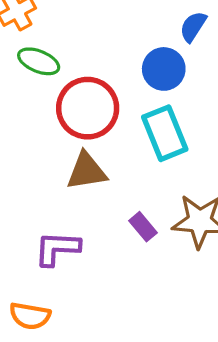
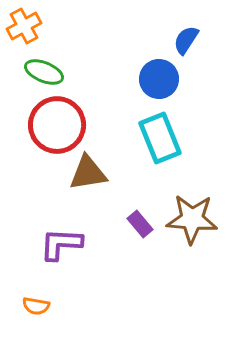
red circle: (88, 108) -> (57, 125), moved
orange semicircle: (30, 316) -> (36, 306), size x0.7

